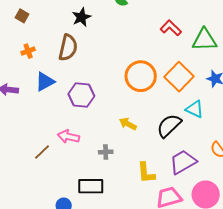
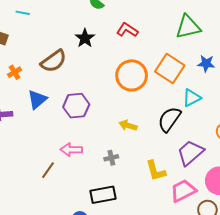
black star: (81, 17) -> (85, 38), moved
red L-shape: (171, 28) -> (127, 30), moved
brown semicircle: (68, 48) -> (54, 61), turned 52
cyan triangle: (195, 109) -> (192, 98), turned -42

